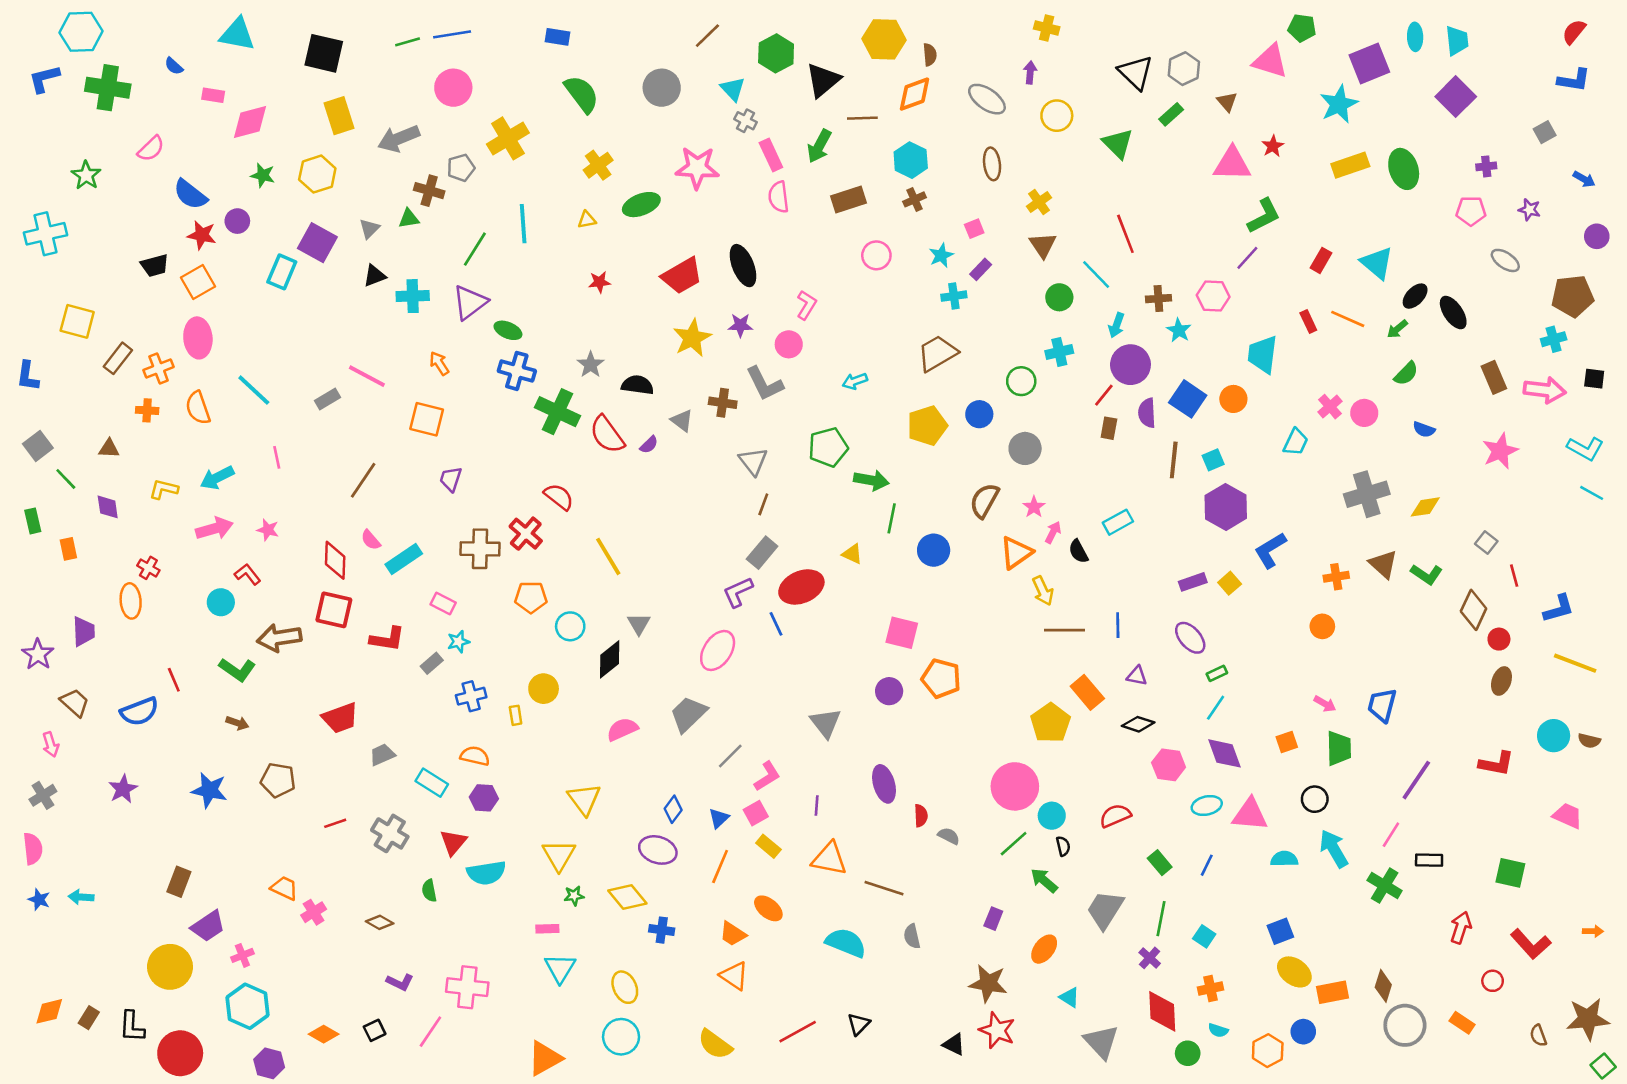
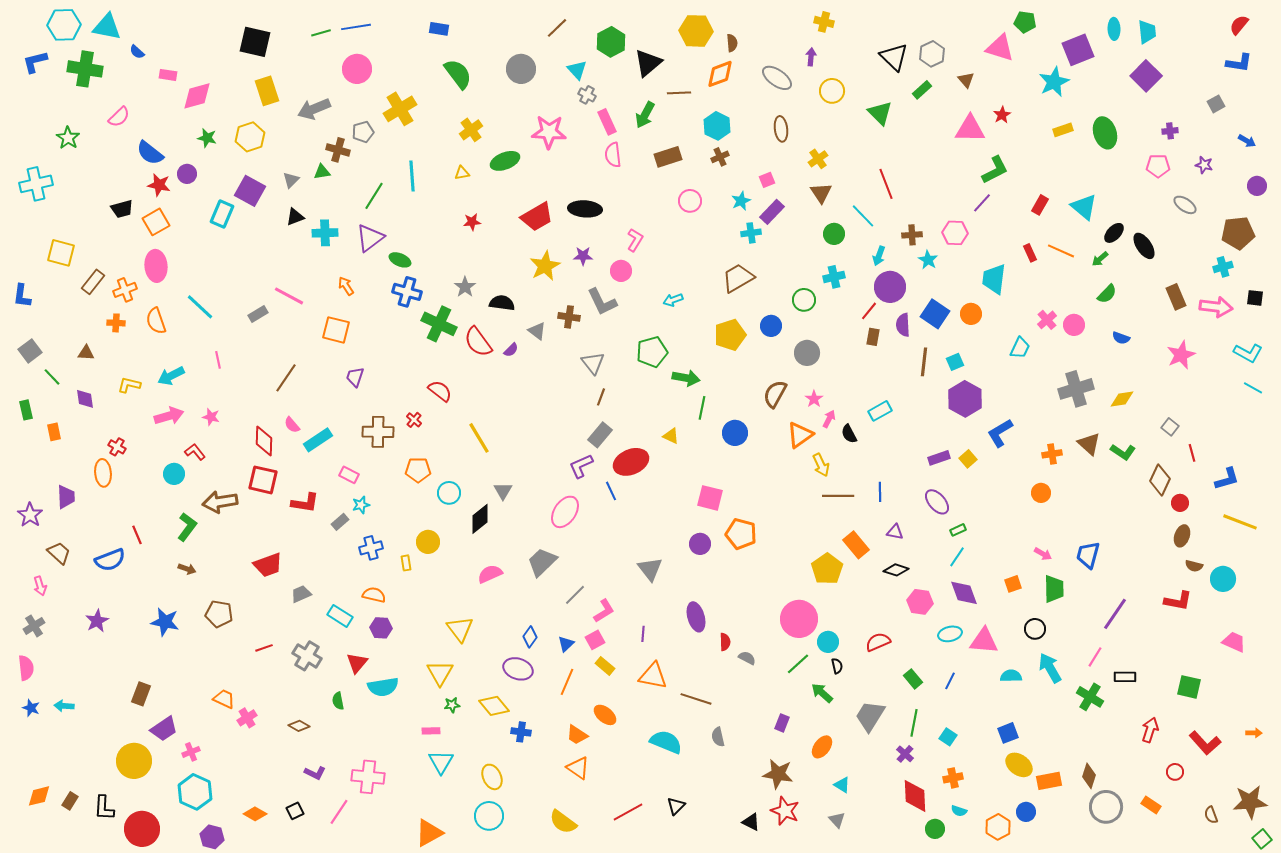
cyan triangle: (237, 34) -> (107, 27), moved
yellow rectangle: (1350, 165) -> (1063, 130), size x0.7
black ellipse: (743, 266) -> (585, 209), turned -64
purple rectangle: (981, 269) -> (772, 212), size x1.4
red cross: (526, 534) -> (414, 420), size x0.6
green L-shape: (237, 670) -> (187, 527), turned -88
brown semicircle: (1589, 741) -> (1194, 566), moved
gray triangle: (1101, 1042) -> (837, 820), moved, size x0.6

